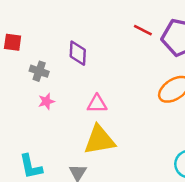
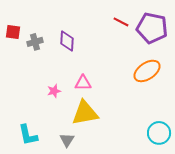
gray cross: (39, 71) -> (35, 42), moved, turned -35
pink star: (46, 101) -> (54, 91), moved

